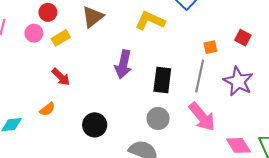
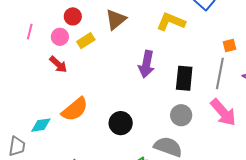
red arrow: (61, 77) -> (58, 64), moved
orange semicircle: (47, 109) -> (75, 109), size x1.8

